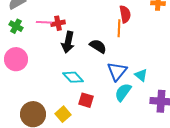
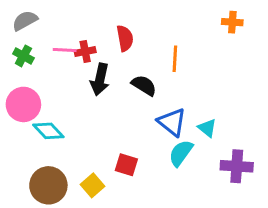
red semicircle: (125, 14) -> (125, 38), moved
blue triangle: (117, 71) -> (172, 122), turned -30
cyan diamond: (73, 77) -> (48, 131), moved

